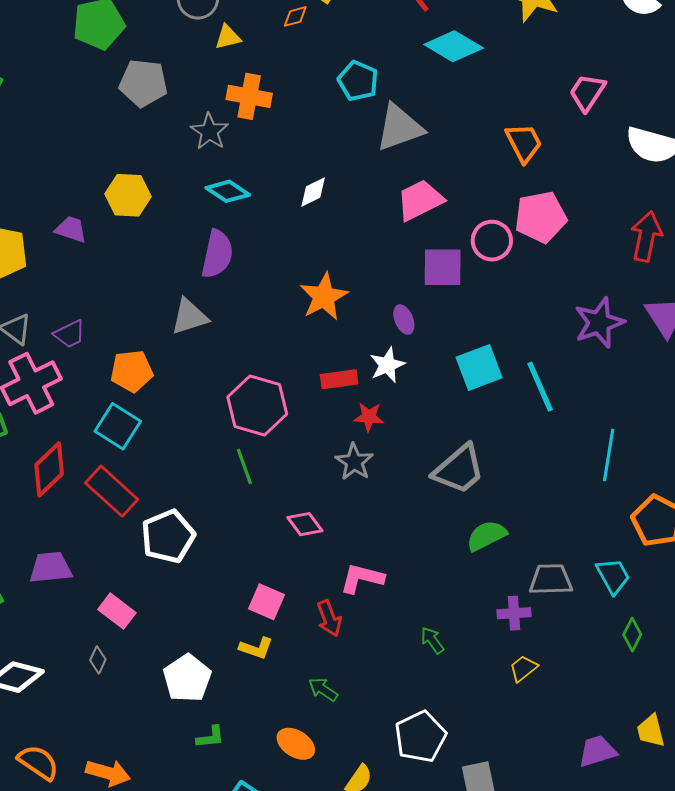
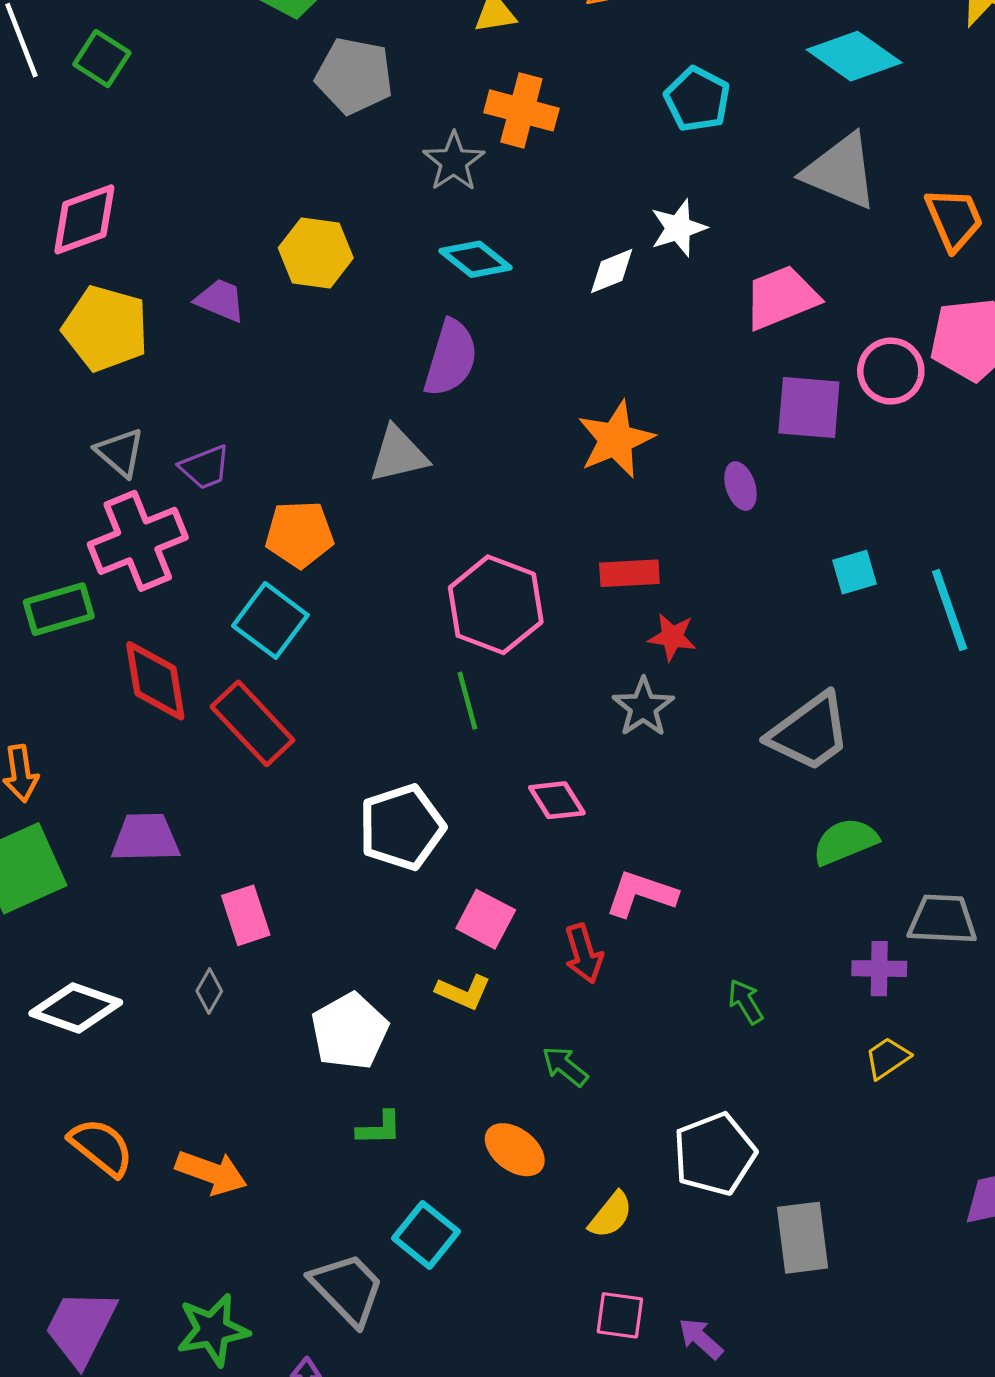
gray triangle: (399, 128) -> (840, 171), moved, turned 38
white star: (387, 365) -> (678, 228), moved
cyan square: (479, 368) -> (854, 572), size x0.6
red diamond: (49, 469) -> (155, 681), turned -60
white pentagon: (168, 536) -> (402, 827), moved
pink rectangle: (117, 611) -> (246, 915), turned 30

